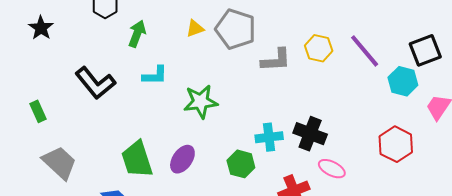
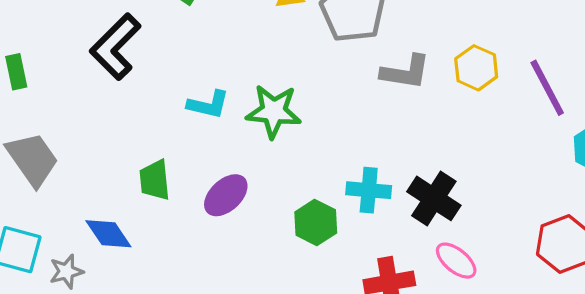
cyan L-shape: (155, 75) -> (208, 105), moved
black L-shape: (95, 83) -> (115, 47), turned 72
green trapezoid: (137, 159) -> (155, 180), size x0.7

